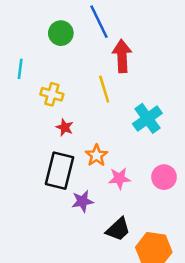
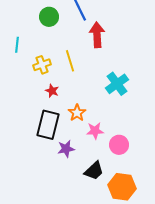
yellow line: (104, 89) -> (70, 61), moved
yellow cross: (52, 94) -> (42, 65), turned -36
pink circle: (164, 177) -> (119, 145), moved

